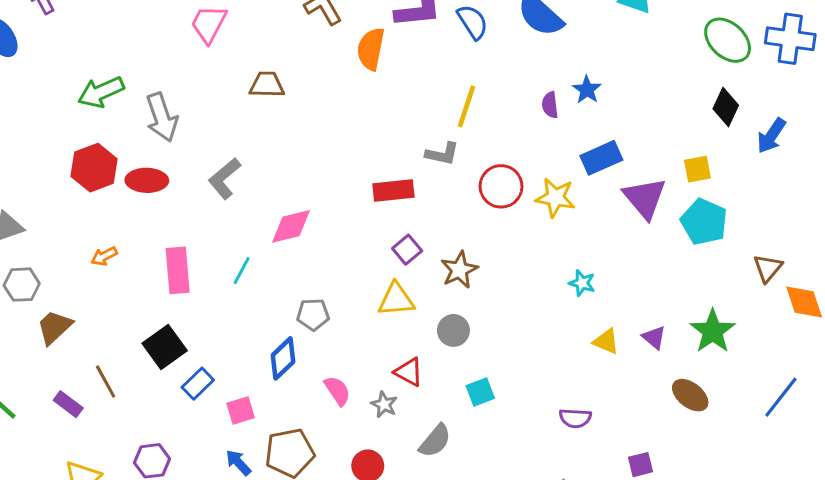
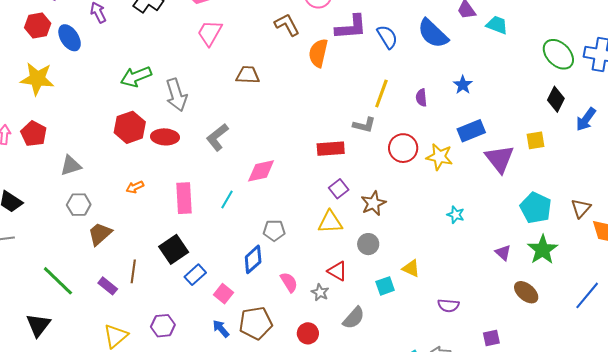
purple semicircle: (550, 105) -> (421, 98), moved
cyan pentagon: (704, 222) -> (536, 208), moved
yellow triangle: (606, 341) -> (411, 268), moved
brown line: (106, 381) -> (133, 271), turned 35
pink square: (241, 411) -> (223, 294), turned -36

